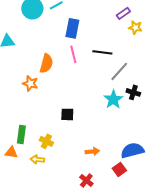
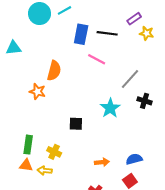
black line: (102, 52) -> (107, 33), moved
pink line: (73, 54) -> (97, 59), moved, turned -48
cyan star: (113, 99) -> (110, 108), moved
blue semicircle: (132, 150) -> (134, 159), moved, size x0.7
orange triangle: (11, 152) -> (26, 165), moved

